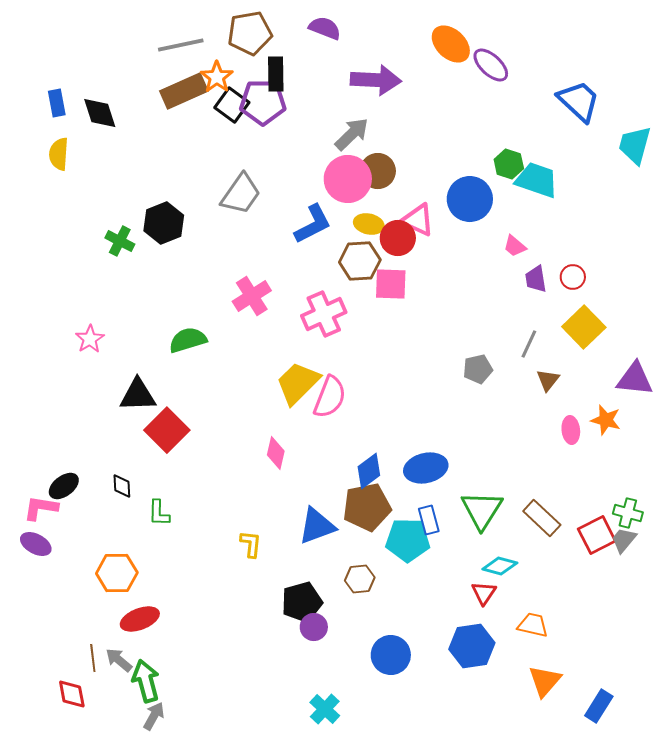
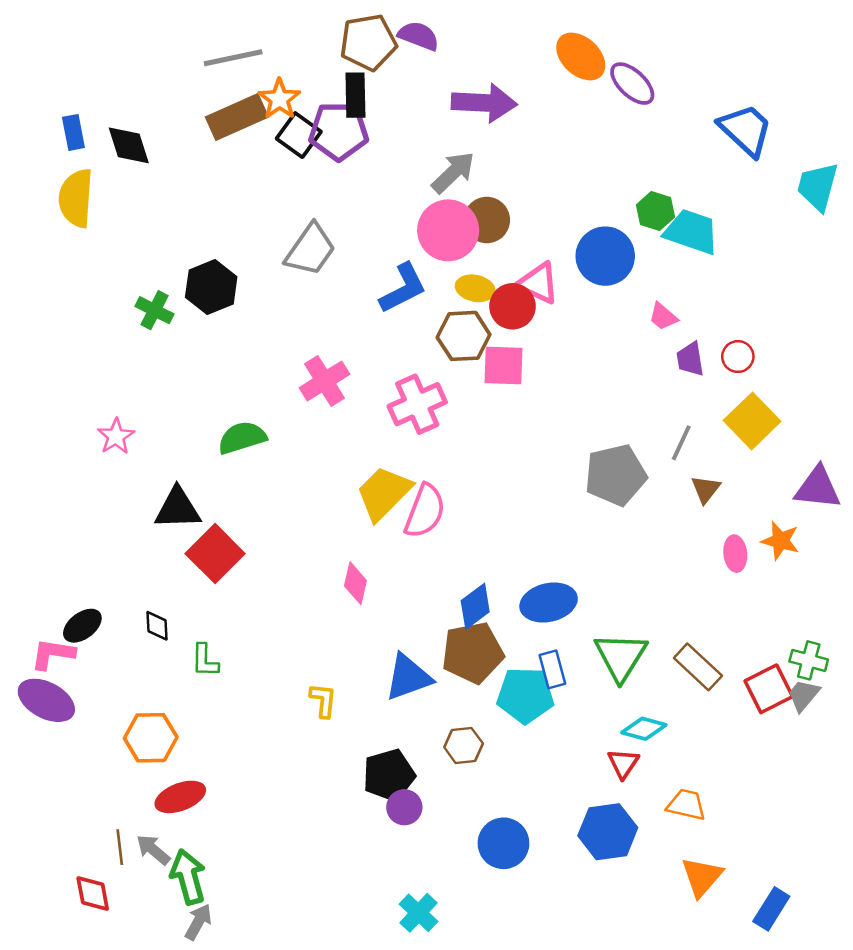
brown pentagon: (250, 33) -> (368, 42), moved
yellow semicircle: (59, 154) -> (76, 198), size x1.4
gray pentagon: (478, 369) -> (616, 475), size x1.6
purple ellipse: (36, 544) -> (46, 700), size x1.4

